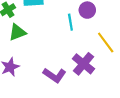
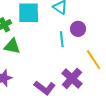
green triangle: (17, 32) -> (12, 46), turned 30

